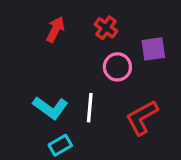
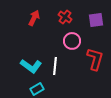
purple square: (153, 49) -> (96, 20), moved
red L-shape: (142, 118) -> (95, 59), moved, turned 135

